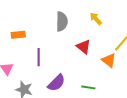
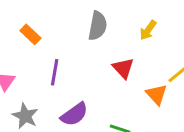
yellow arrow: (96, 19) -> (148, 30), turned -112
orange rectangle: (18, 35) -> (30, 34), turned 40

